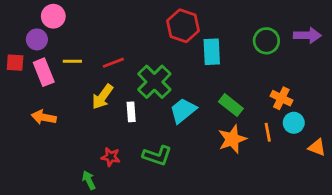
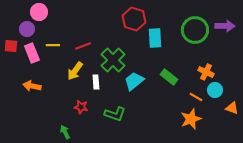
green circle: (266, 41) -> (195, 30), size x1.4
orange line: (268, 132) -> (196, 97), turned -48
orange star: (232, 139) -> (191, 119), moved
red star: (111, 157) -> (81, 107), moved

